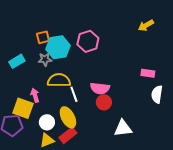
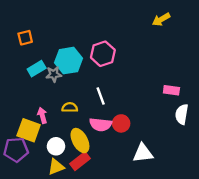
yellow arrow: (146, 25) -> (161, 19), moved
orange square: (43, 37) -> (25, 38), moved
cyan rectangle: (17, 61) -> (37, 69), moved
yellow semicircle: (59, 80) -> (70, 107), moved, size x0.6
pink semicircle: (100, 88) -> (101, 125), moved
white line: (74, 94) -> (101, 96), moved

